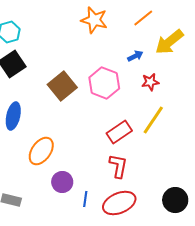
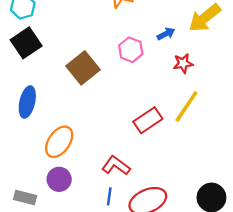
pink hexagon: (104, 83) -> (131, 50), moved, size x0.7
red L-shape: (118, 166) -> (116, 166), moved, turned -65
purple circle: (62, 182) -> (59, 179), moved

